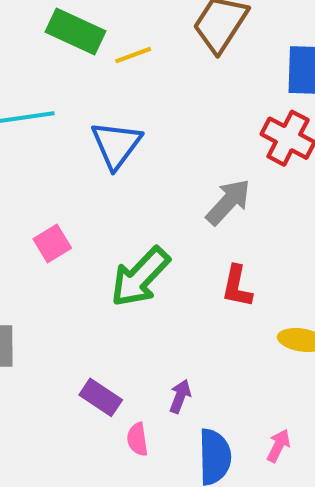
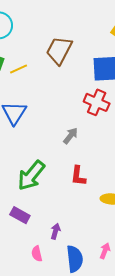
gray arrow: (228, 202) -> (70, 136), size x0.7
purple rectangle: (101, 397) -> (20, 215), moved

